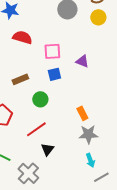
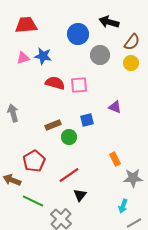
pink square: (52, 51) -> (79, 85), moved
green circle: (40, 99) -> (69, 137), moved
gray star: (88, 134) -> (133, 178), moved
cyan arrow: (90, 160) -> (123, 206), turned 40

